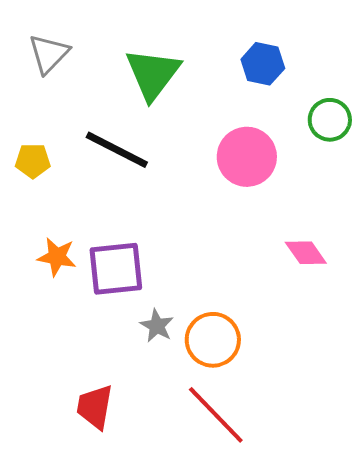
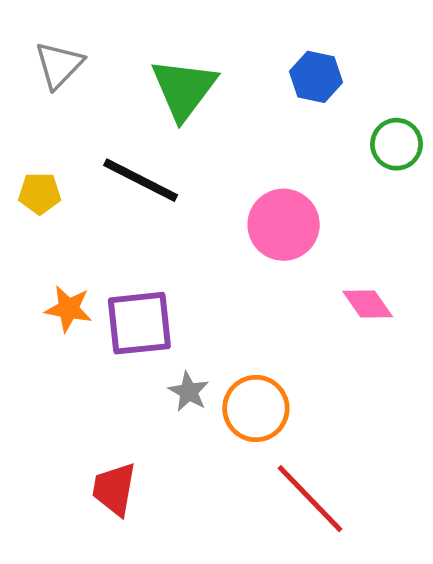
pink circle: (247, 157) -> (284, 225), moved
red line: (216, 415) -> (310, 499), moved

